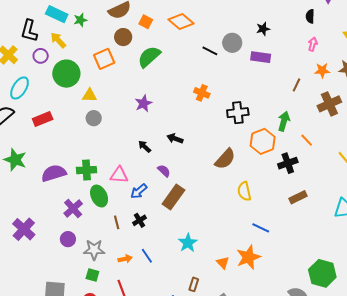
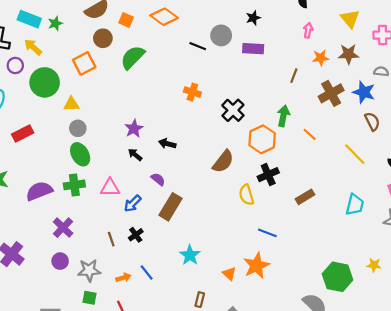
purple star: (144, 103) -> (134, 129), moved
black cross: (238, 113) -> (233, 110), turned -35
black cross: (288, 163) -> (268, 175), moved
green ellipse: (99, 196) -> (80, 154), moved

